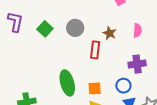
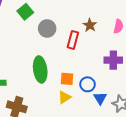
gray circle: (75, 28) -> (47, 28), moved
blue circle: (123, 86) -> (87, 84), moved

